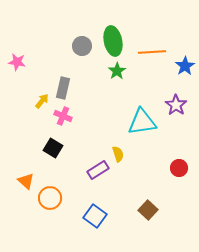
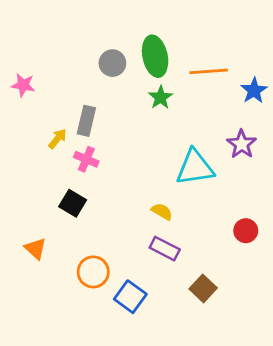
yellow semicircle: (118, 154) -> (162, 211), turned -42
purple rectangle: (98, 170) -> (165, 249), moved, turned 60
orange circle: (50, 198) -> (93, 272), moved

